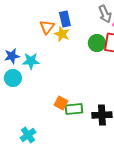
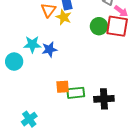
blue star: (12, 56) -> (49, 49), moved
orange square: (61, 103) -> (63, 87), turned -32

